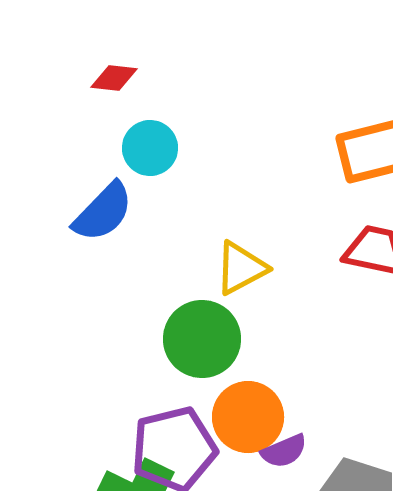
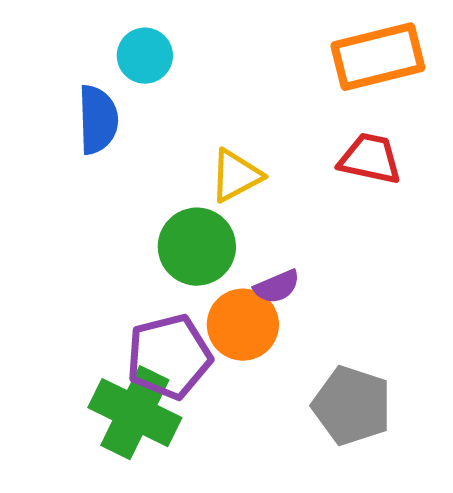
blue semicircle: (103, 212) -> (98, 120), turned -46
purple semicircle: (284, 451) -> (277, 287), moved

